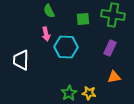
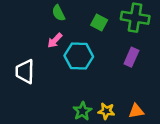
green square: (83, 19) -> (99, 23), turned 32
pink arrow: (46, 34) -> (55, 40), turned 56
orange triangle: (114, 77) -> (136, 111), moved

